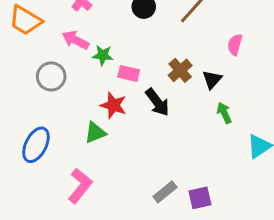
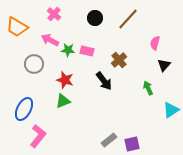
pink rectangle: (129, 73) -> (87, 51), moved
black triangle: (212, 80) -> (164, 65), moved
red star: (113, 105) -> (65, 80), moved
pink L-shape: (80, 186) -> (38, 136), moved

